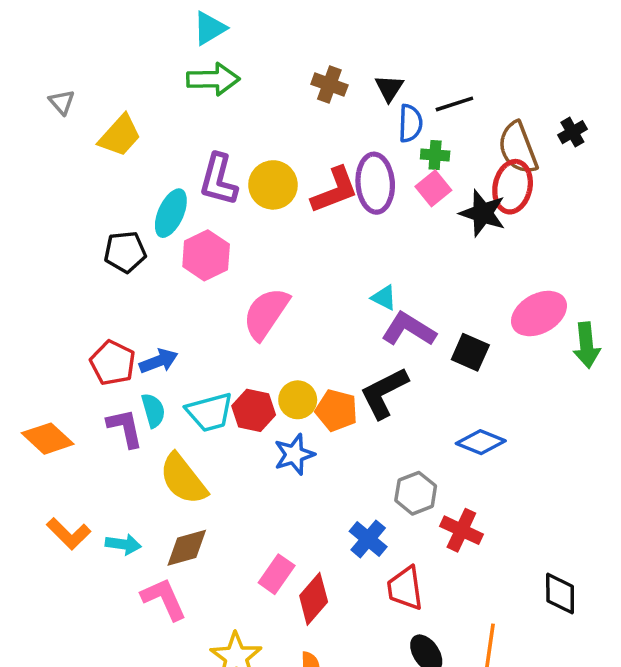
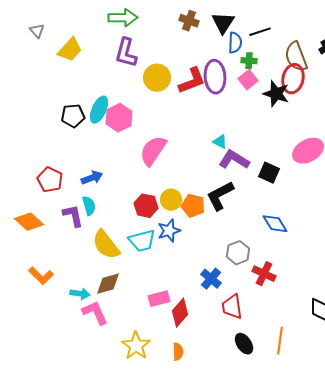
black triangle: (389, 88) -> (223, 23), size x1.4
purple L-shape: (218, 180) -> (126, 53), moved
cyan ellipse: (171, 213) -> (99, 110), moved
red pentagon: (113, 363) -> (50, 180), moved
cyan trapezoid: (210, 412) -> (142, 241), moved
blue diamond: (481, 442) -> (275, 224), turned 36
cyan arrow: (123, 544) -> (80, 294), moved
pink rectangle: (277, 574) -> (159, 299), turned 40

